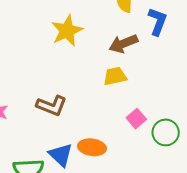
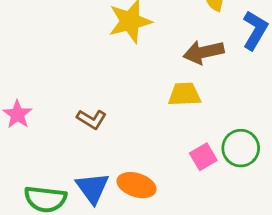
brown L-shape: (52, 106) -> (92, 119), size x0.7
green circle: (166, 132) -> (241, 148), moved

